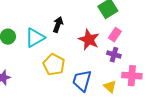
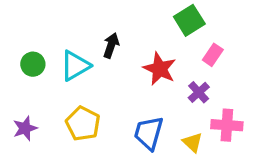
pink rectangle: (115, 35) -> (213, 55), moved
purple cross: (114, 55) -> (199, 92), turned 32
yellow pentagon: (54, 65) -> (83, 124), moved

